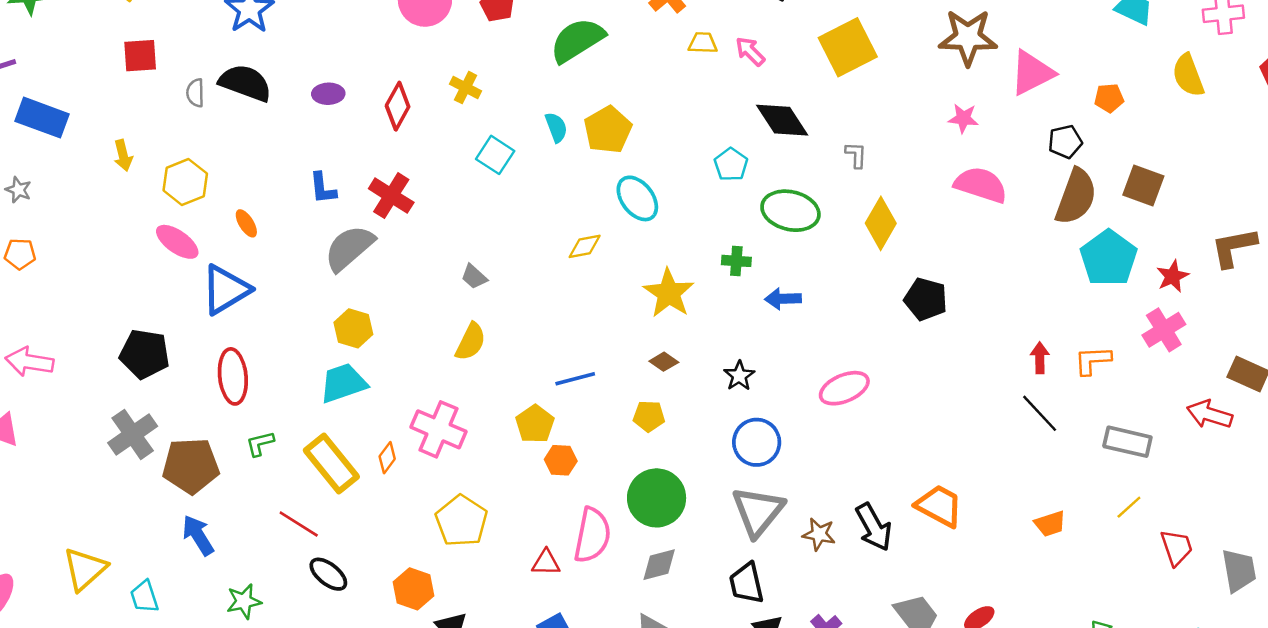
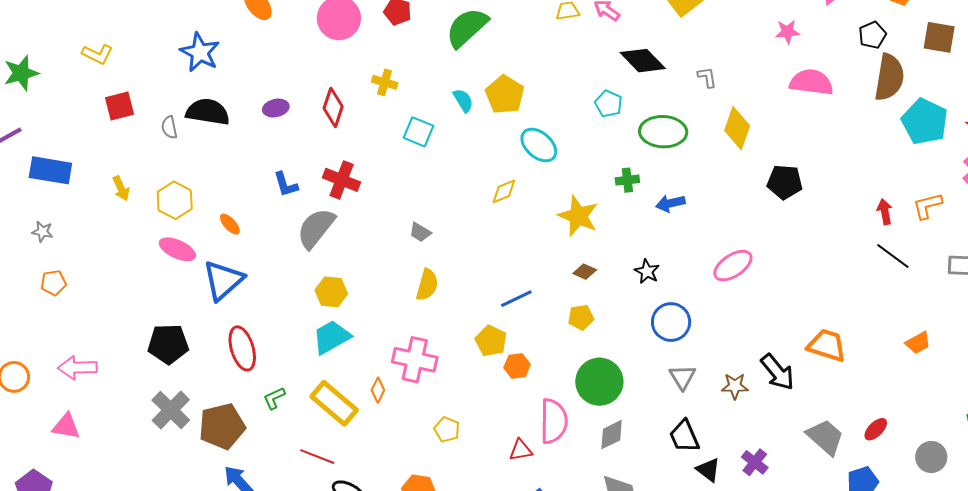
brown square: (1143, 185) -> (939, 37), moved
gray triangle: (758, 511) -> (682, 377), size x0.6
yellow pentagon: (461, 521) -> (447, 429), size x0.6

